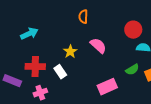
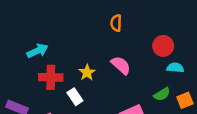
orange semicircle: (83, 17) -> (116, 23), moved
red cross: (35, 67) -> (51, 77), moved

